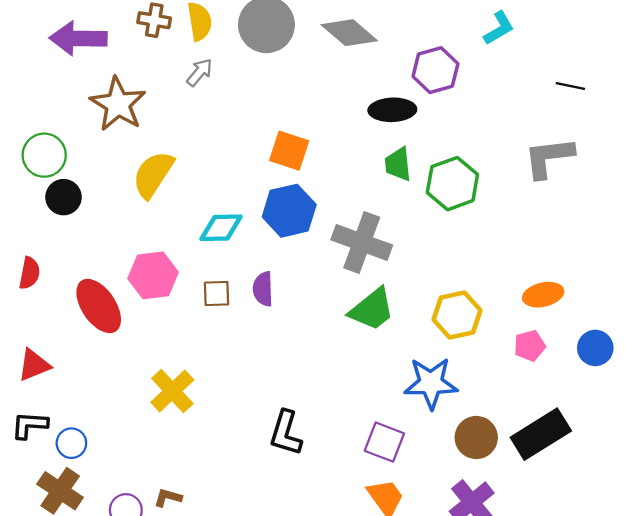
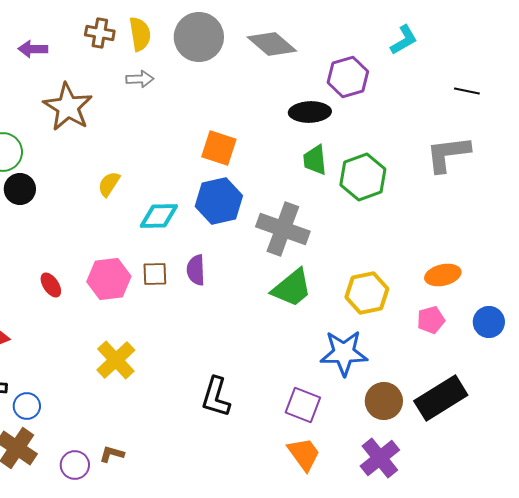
purple arrow: (78, 38) -> (33, 49), size x0.6
gray arrow: (200, 72) -> (140, 79), turned 48
yellow semicircle: (153, 174) -> (109, 184), moved, size x0.6
pink hexagon: (153, 275) -> (109, 279), moved
red ellipse: (99, 306) -> (51, 285), size x0.5

